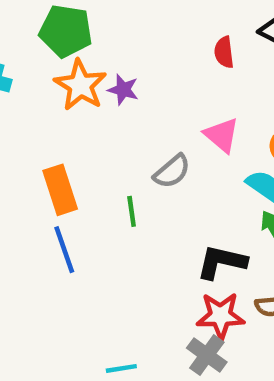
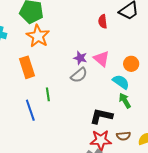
purple star: (123, 90) -> (80, 58), moved
orange rectangle: (60, 190) -> (27, 67), moved
green line: (132, 211) -> (48, 94), moved

